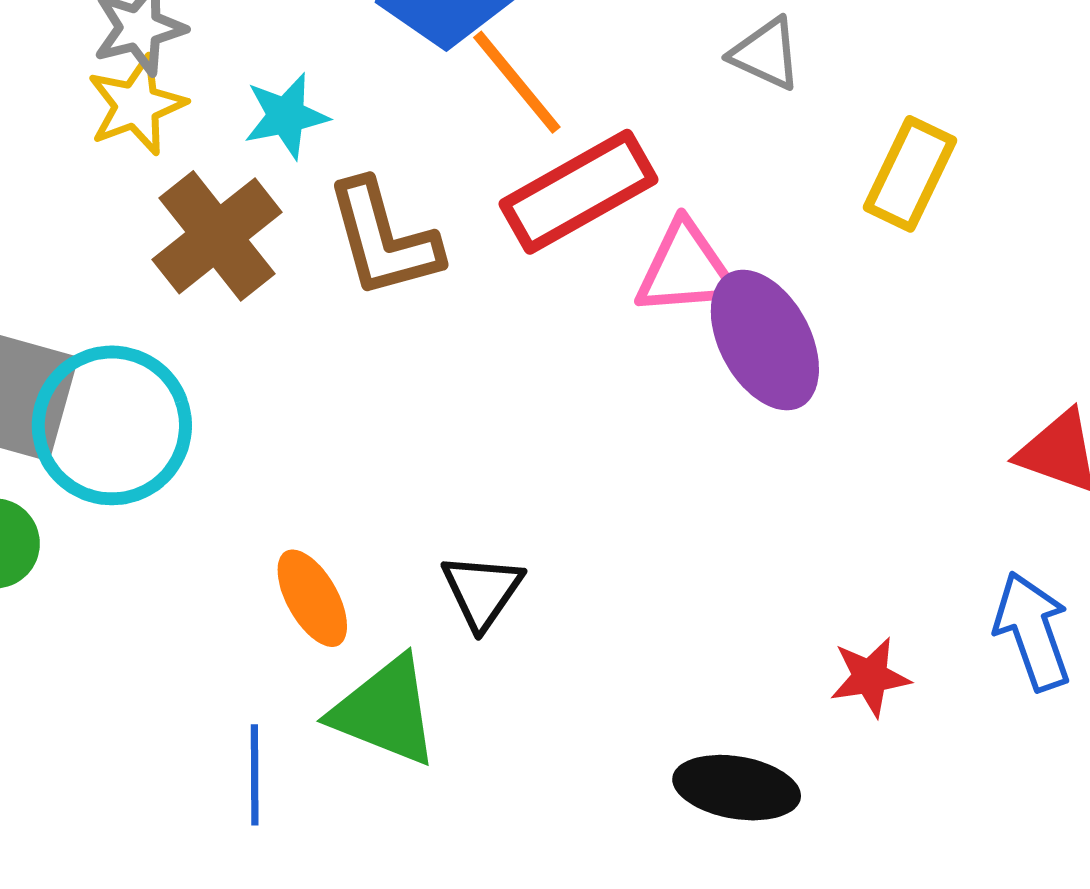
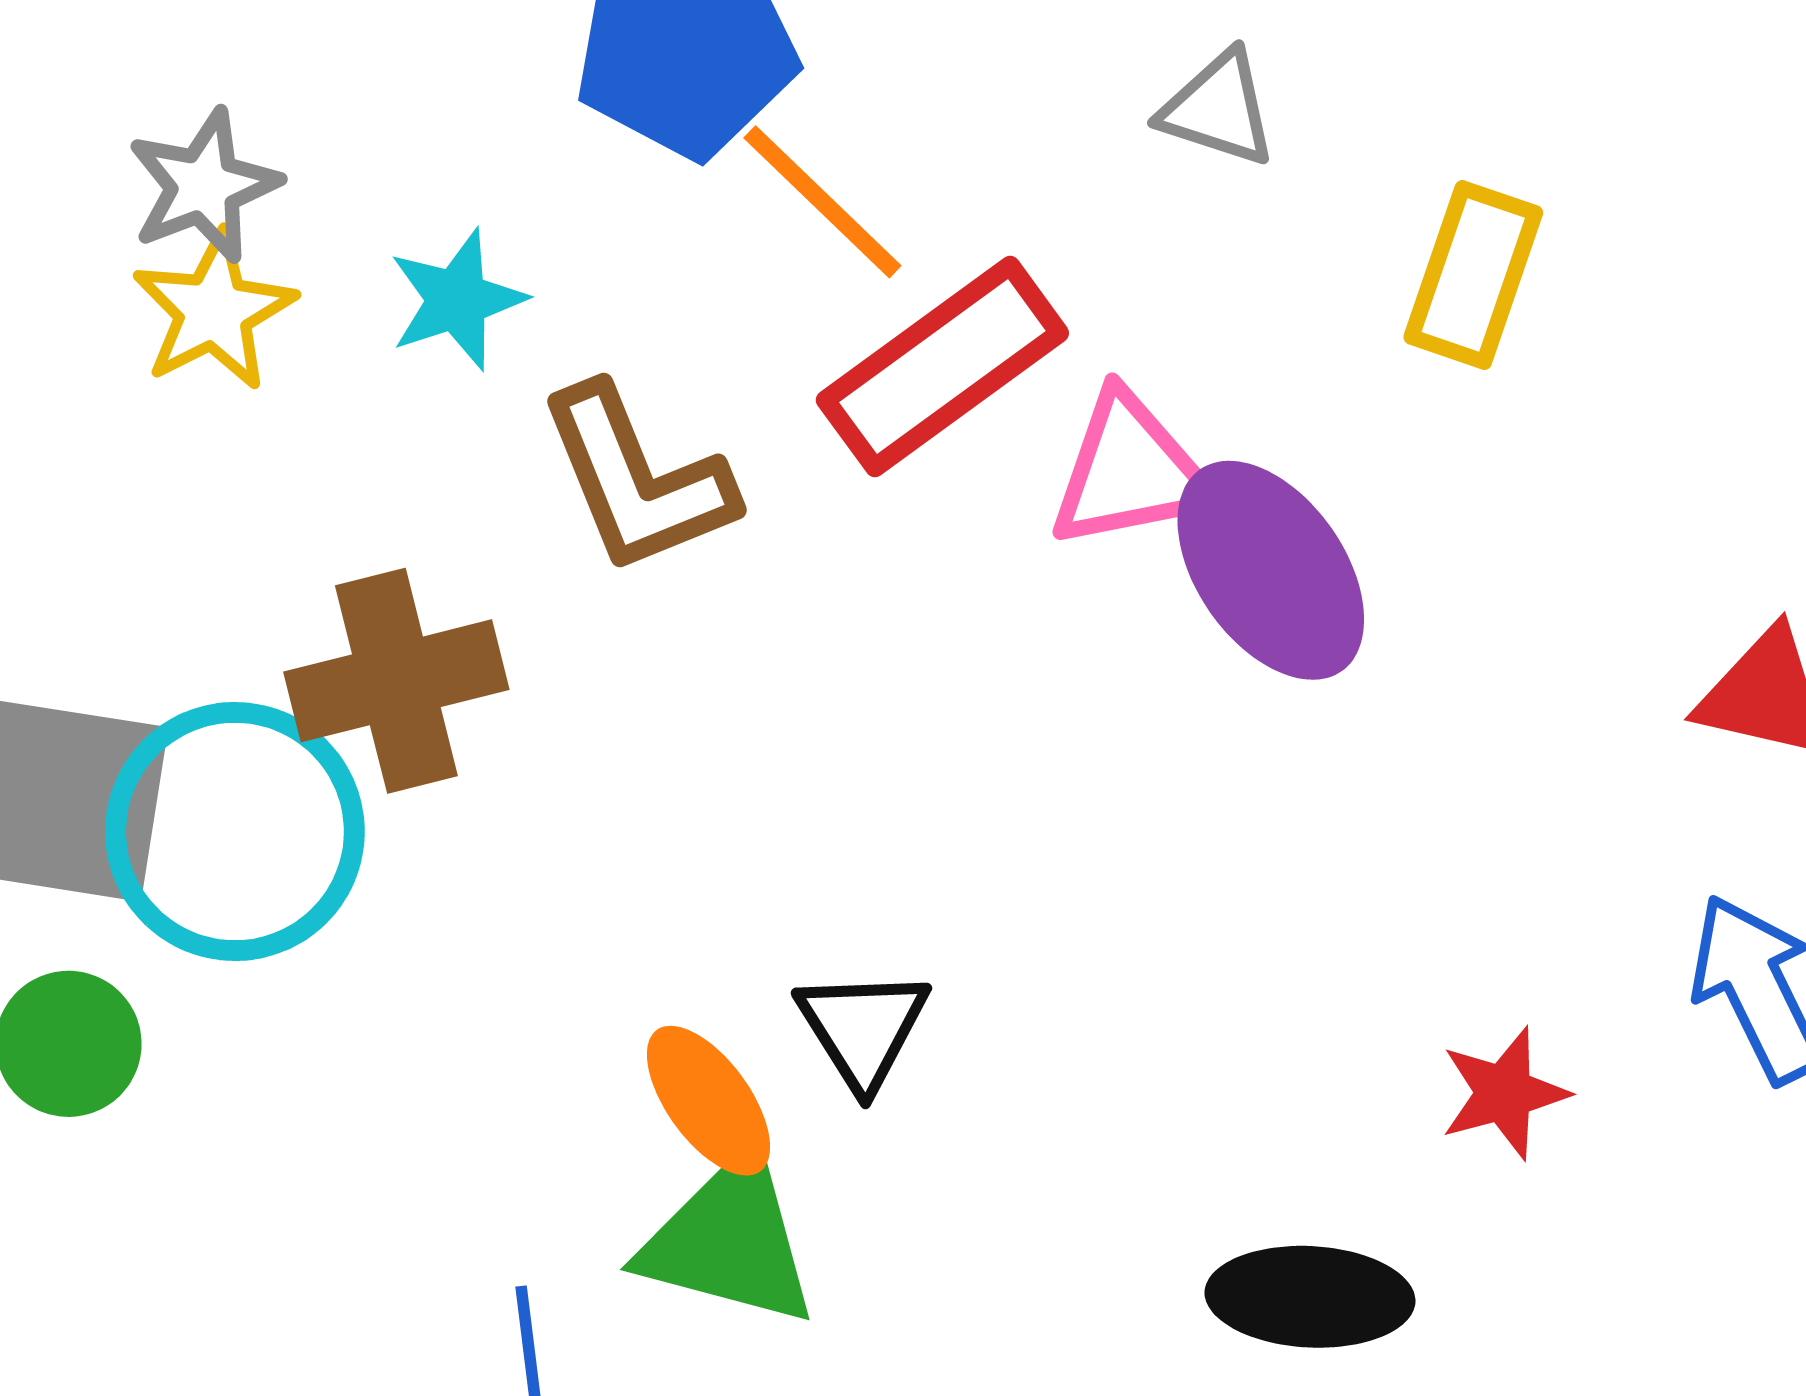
brown cross: (217, 236) -> (396, 681), moved, turned 31
orange ellipse: (312, 598) -> (708, 1101), moved

